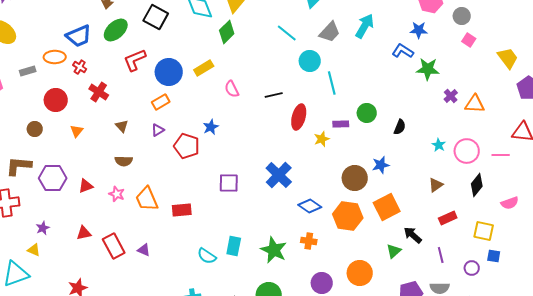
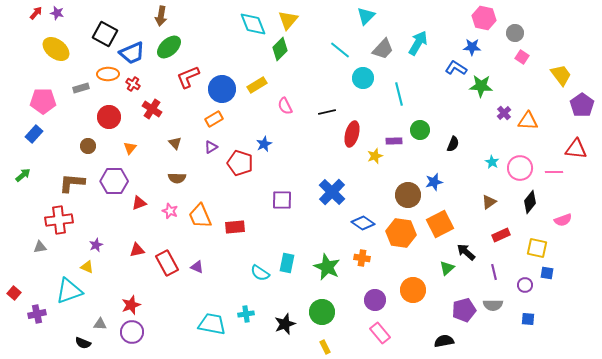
black square: (156, 17) -> (105, 34), moved
cyan line: (332, 83) -> (399, 94), moved
purple hexagon: (53, 178) -> (114, 181), moved

